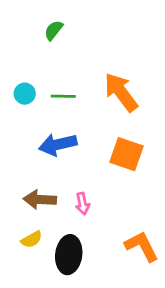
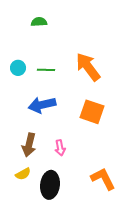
green semicircle: (54, 30) -> (39, 22), turned 49
brown arrow: (40, 200) -> (29, 145), turned -80

